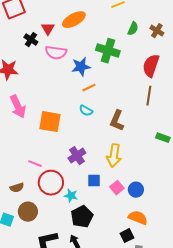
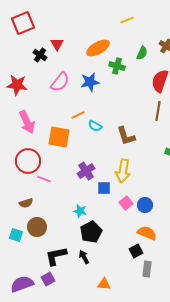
orange ellipse: (74, 20) -> (98, 48), moved
green semicircle: (133, 29) -> (142, 53), moved
green cross: (108, 51) -> (117, 66), size x0.7
pink semicircle: (56, 53) -> (60, 82), moved, turned -60
orange line: (89, 88) -> (78, 115), moved
brown L-shape: (117, 121) -> (126, 136), turned -40
blue square: (94, 181) -> (104, 188), moved
red circle: (51, 183) -> (28, 161), moved

